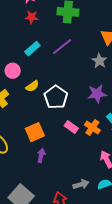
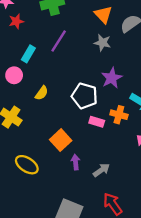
pink circle: (13, 71) -> (14, 75), moved
white pentagon: (56, 97) -> (85, 96), moved
gray arrow: (81, 184) -> (101, 170), moved

